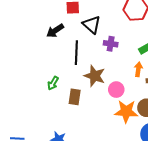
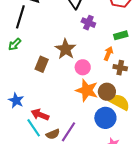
black line: (76, 53) -> (20, 17), moved
green arrow: (53, 83) -> (15, 44), moved

